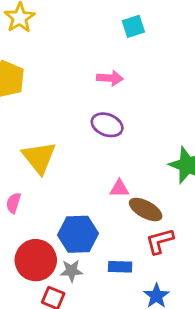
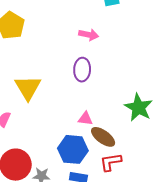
purple ellipse: (107, 125) -> (82, 70), turned 65
blue hexagon: (78, 234) -> (73, 149), moved

